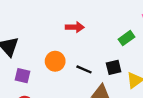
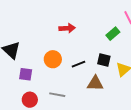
black square: (114, 67) -> (104, 60), turned 32
black line: (84, 69) -> (79, 64), turned -40

